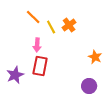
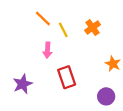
orange cross: (69, 25) -> (93, 28), moved
red rectangle: (40, 66) -> (67, 77), moved, turned -30

